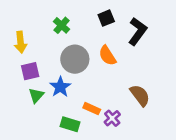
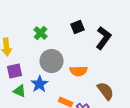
orange semicircle: (107, 56) -> (79, 71), moved, turned -60
green triangle: (36, 95) -> (20, 91), turned -48

